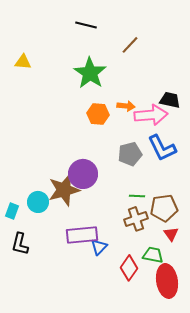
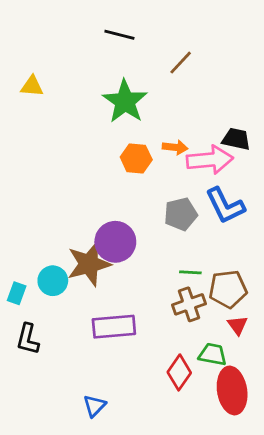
blue triangle: (99, 247) -> (94, 406), moved

